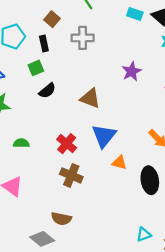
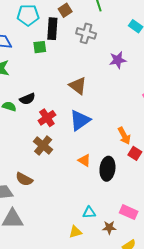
black rectangle: (44, 44) -> (52, 29), size x1.5
purple star: (132, 71) -> (118, 60), moved
black semicircle: (47, 91) -> (27, 99), moved
orange triangle: (119, 163) -> (84, 160), moved

